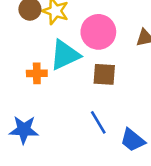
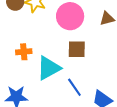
cyan triangle: (65, 55) -> (49, 68), moved

